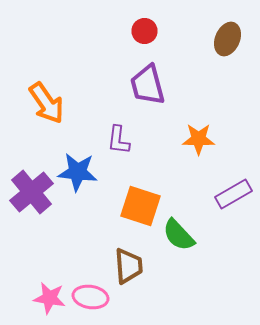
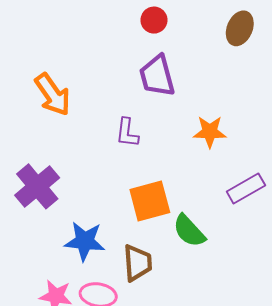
blue star: (78, 172) -> (85, 241), moved
orange square: (140, 206) -> (150, 201), turned -33

